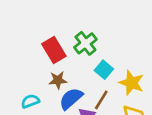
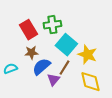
green cross: (85, 43) -> (52, 25), turned 30
cyan square: (104, 70) -> (66, 45), size x1.5

